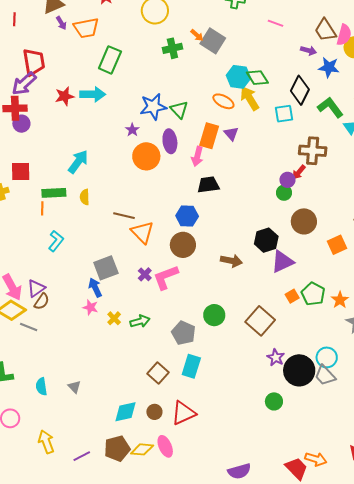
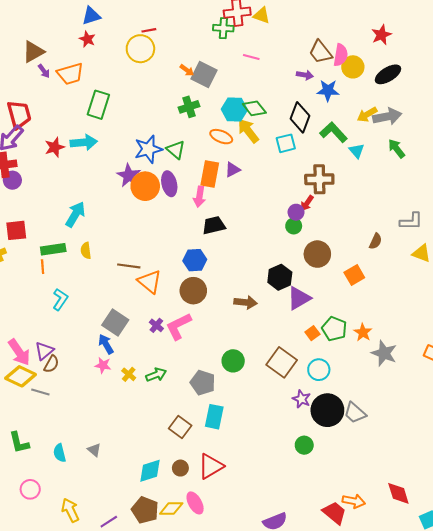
pink line: (275, 23) -> (251, 57), moved
green cross: (172, 48) -> (189, 107), moved
purple star: (132, 130) -> (129, 176), size x1.6
purple triangle: (231, 134) -> (233, 170), turned 49
orange circle: (146, 156) -> (145, 186), moved
gray square: (106, 268) -> (115, 322), turned -30
cyan circle: (327, 357) -> (319, 370), moved
brown pentagon: (117, 448) -> (145, 510), turned -30

